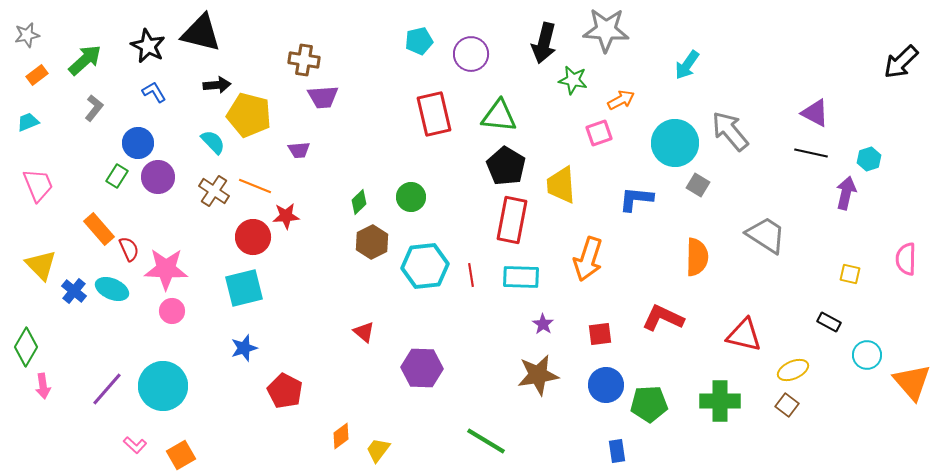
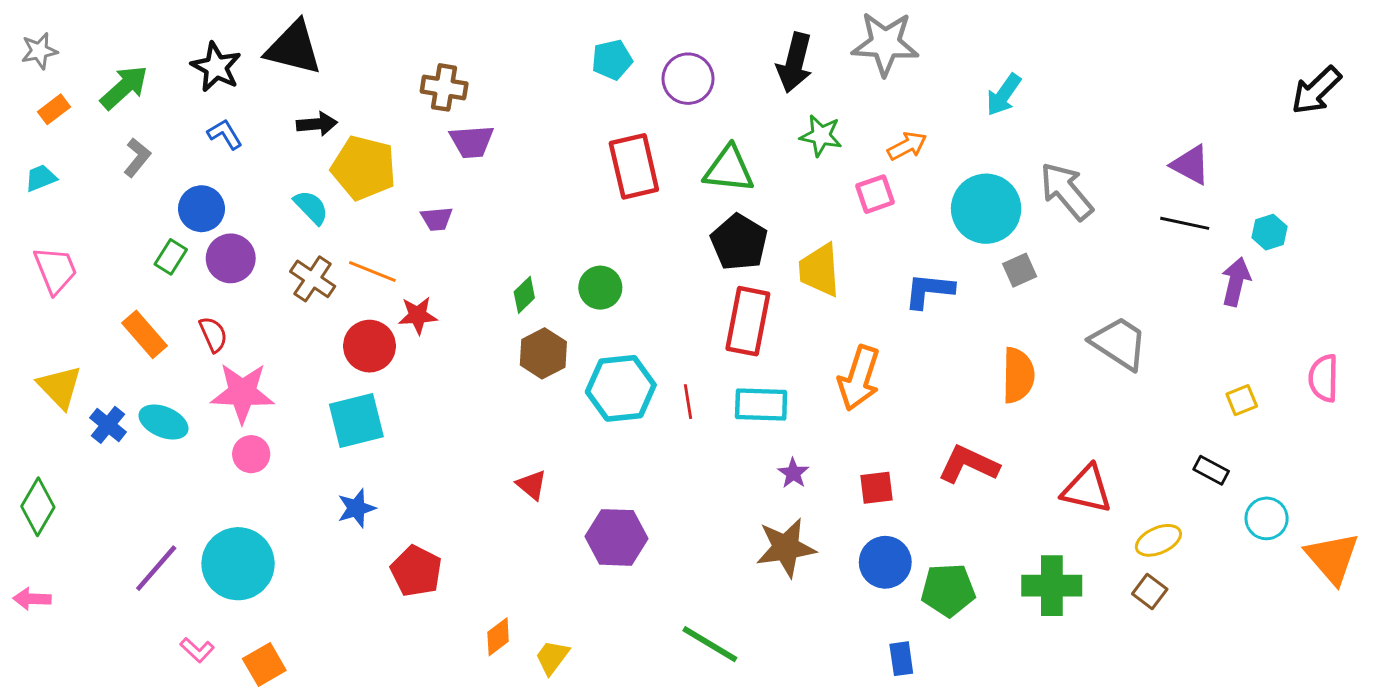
green star: (573, 80) -> (821, 136), moved
gray square: (698, 185) -> (1020, 270), turned 35
red semicircle: (129, 249) -> (213, 334), moved
yellow square: (850, 274) -> (1242, 400), turned -35
pink arrow: (43, 386) -> (32, 599), moved, turned 100

